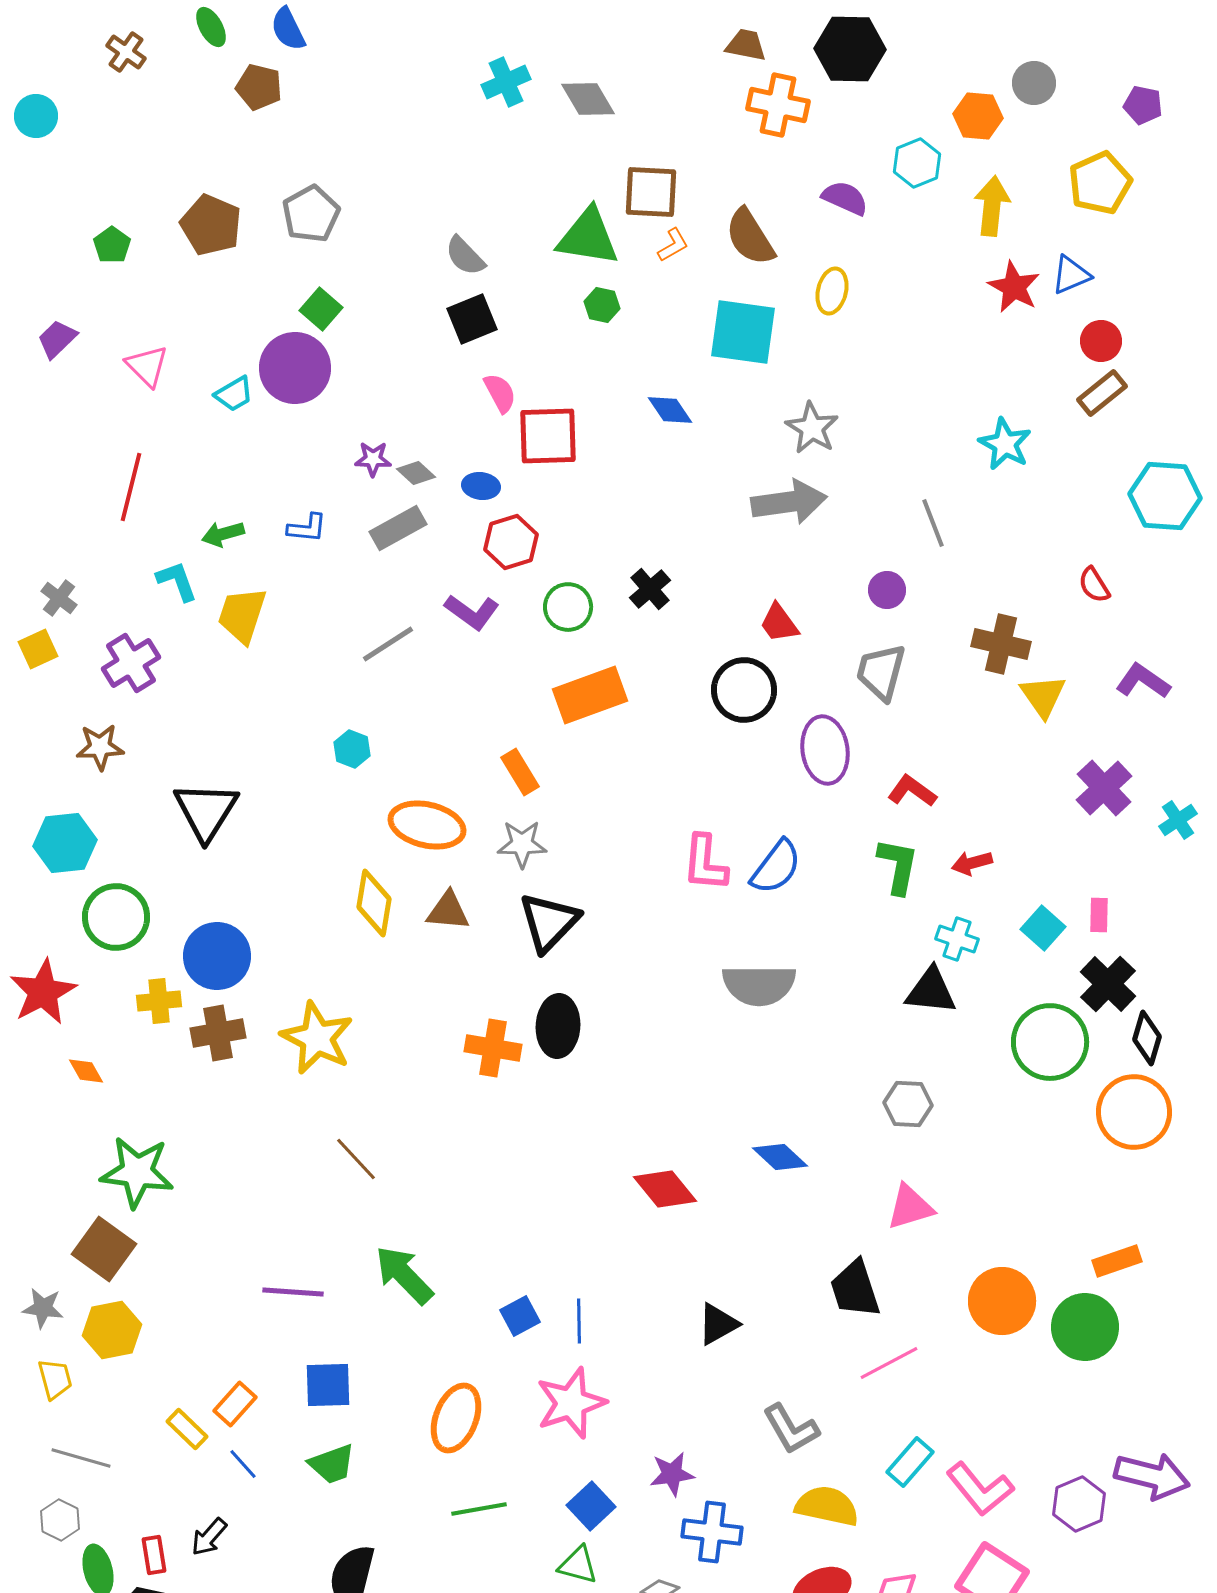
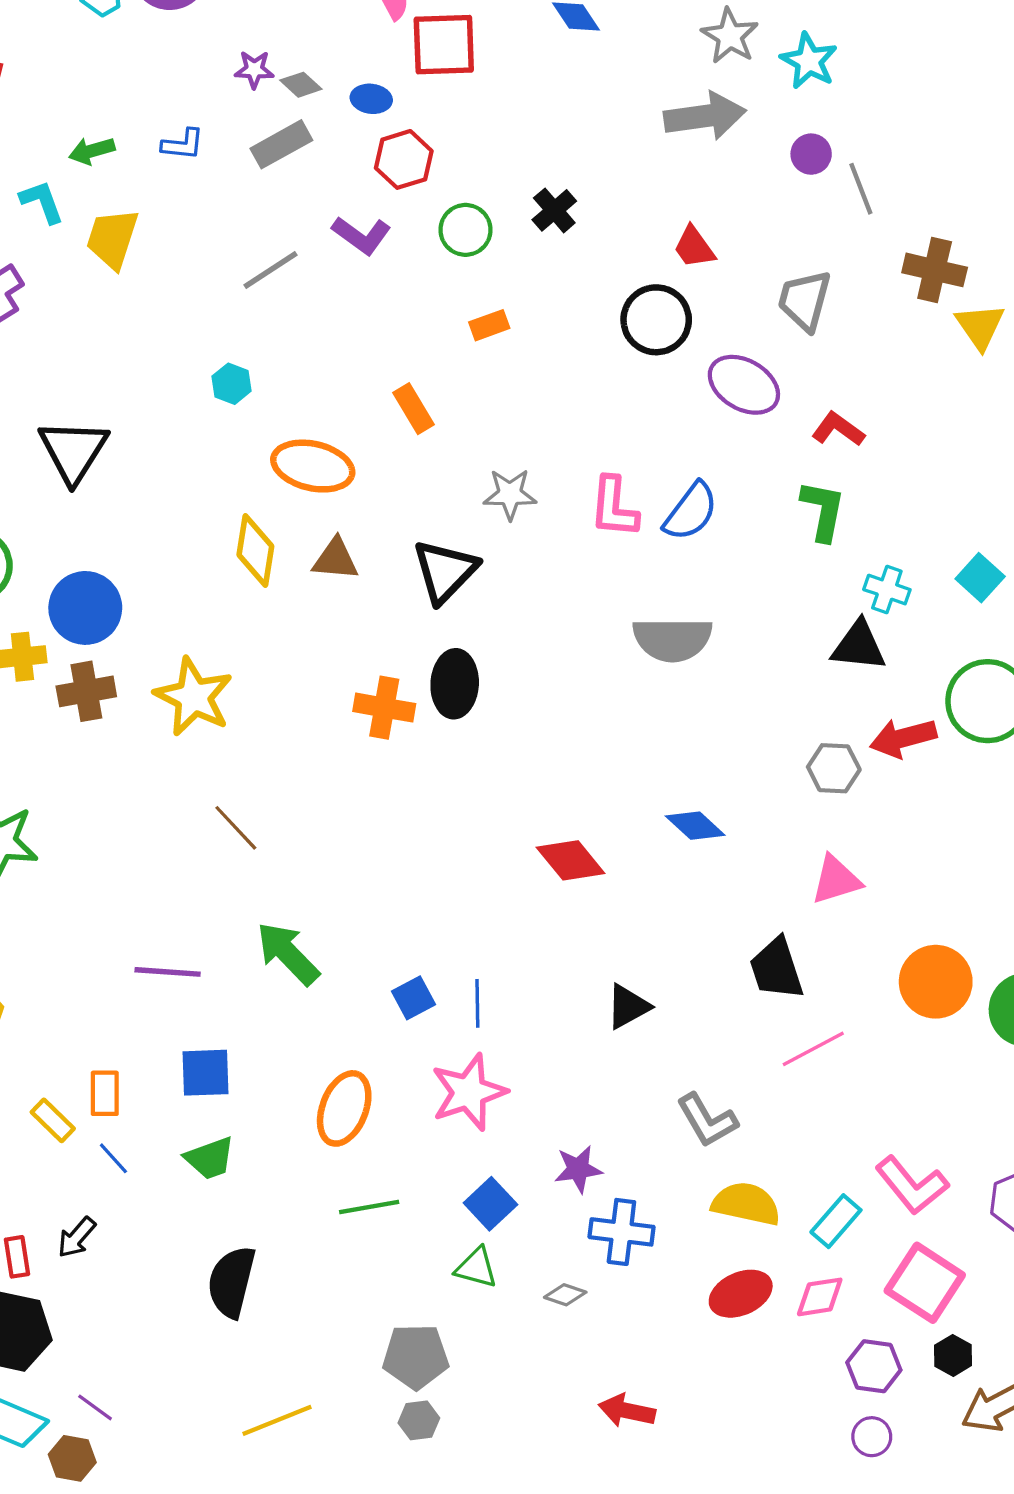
cyan star: (1005, 444) -> (809, 61), moved
gray line: (933, 523) -> (861, 189), moved
purple circle: (887, 590) -> (811, 154), moved
orange rectangle: (590, 695) -> (489, 325), size x0.5
purple ellipse: (825, 750) -> (744, 385), turned -52
gray star: (522, 844) -> (510, 494), moved
red arrow: (972, 863) -> (903, 738), moved, size x1.5
orange rectangle: (235, 1404) -> (105, 1093), turned -42
cyan rectangle: (910, 1462) -> (836, 1221), moved

